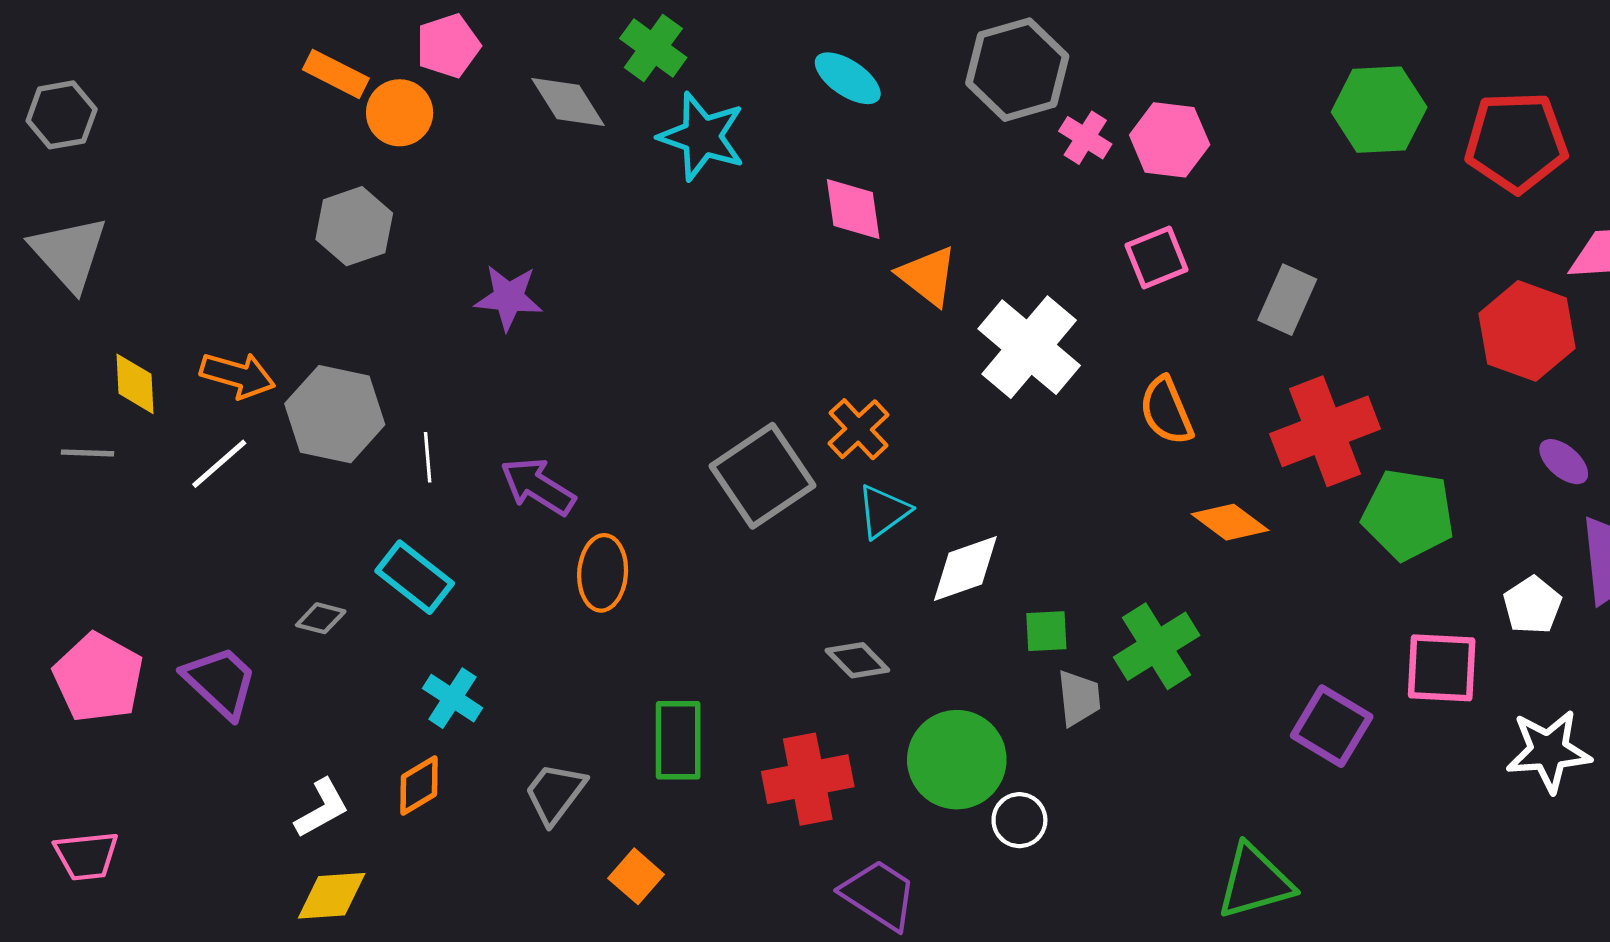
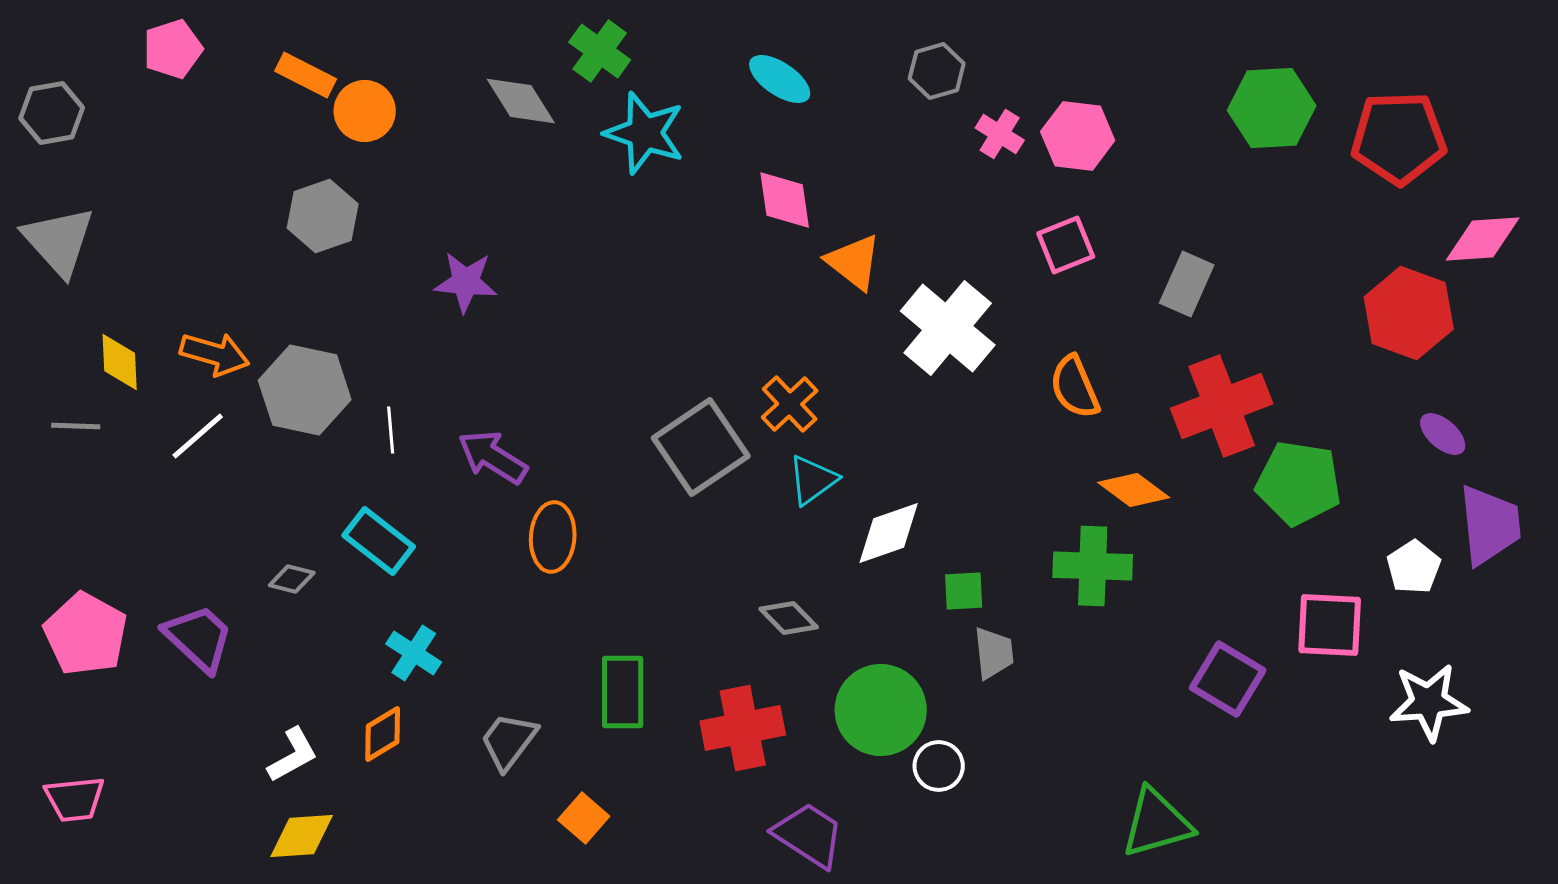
pink pentagon: (448, 46) -> (173, 49), moved
gray hexagon: (1017, 70) -> (937, 71), size x0.6
green cross: (1157, 646) -> (1093, 566), moved, turned 34

